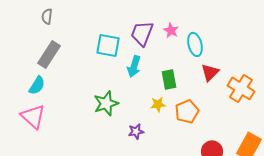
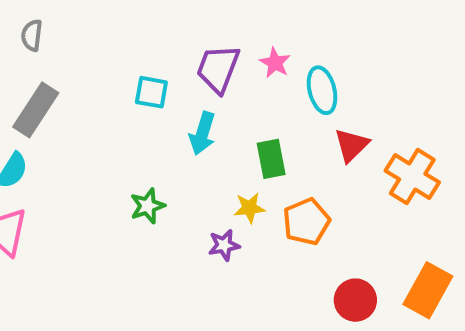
cyan square: (108, 45) -> (151, 92), size x0.7
green star: (106, 103) -> (148, 206), size x0.7
purple star: (136, 131) -> (224, 245), moved

